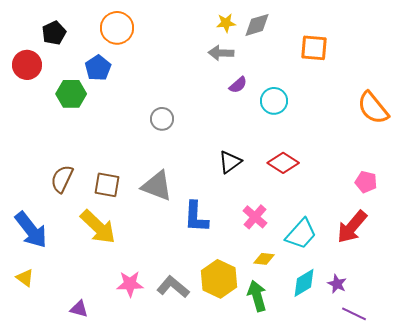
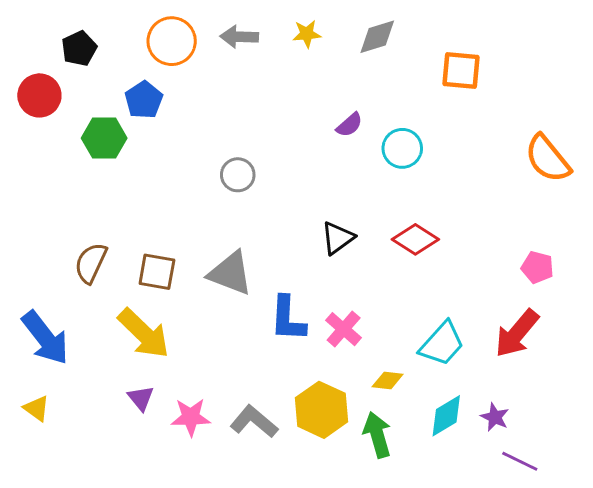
yellow star: (226, 23) -> (307, 34), moved
gray arrow: (221, 53) -> (239, 37), moved
pink cross: (255, 217) -> (344, 329), moved
purple triangle: (79, 309) -> (141, 398), moved, turned 36

